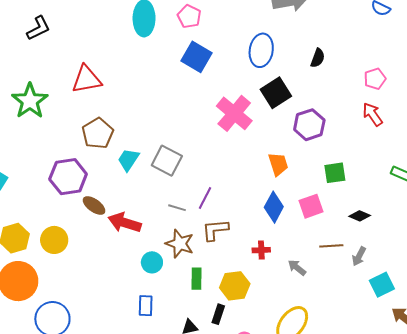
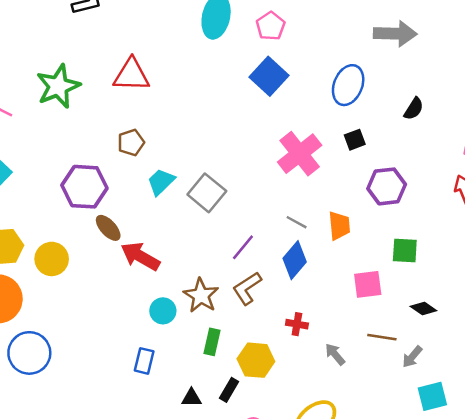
black square: (276, 93) -> (355, 140), size x0.6
brown pentagon: (98, 133) -> (131, 143), size x0.7
blue diamond: (274, 207) -> (295, 260), moved
gray line: (177, 208) -> (297, 222), moved
brown L-shape: (215, 230) -> (247, 288), turned -40

